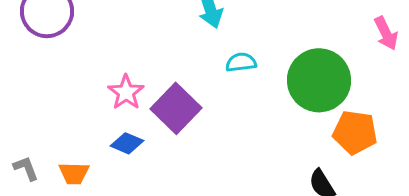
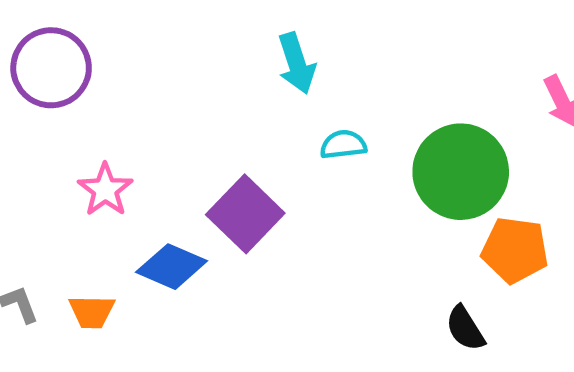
pink star: (126, 92) -> (105, 190), moved
blue diamond: (127, 143) -> (172, 267), size x1.4

